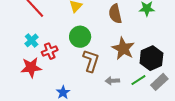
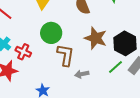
red cross: (50, 51) -> (23, 52), turned -35
gray arrow: (112, 81) -> (82, 74), moved

